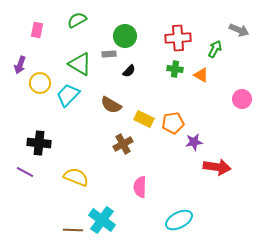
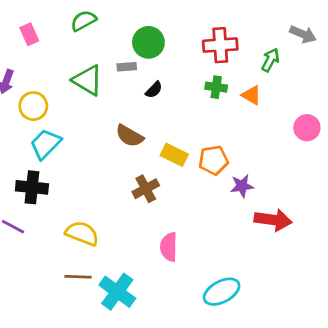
pink rectangle: (37, 30) -> (29, 34), turned -35
cyan trapezoid: (68, 95) -> (45, 144), moved
brown line: (73, 230) -> (78, 277), moved

